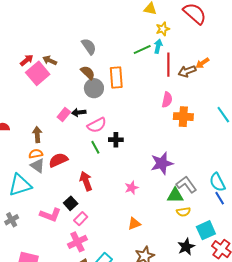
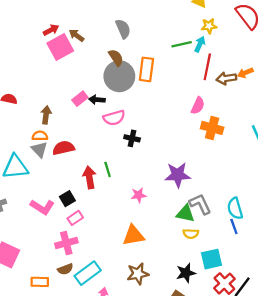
gray circle: (94, 88) -> (119, 76), size x1.4
green line: (95, 147) -> (108, 169), moved
orange triangle: (134, 224) -> (133, 236), size x1.5

